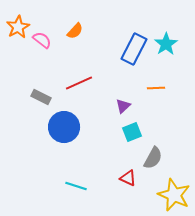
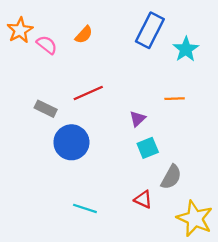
blue rectangle: (134, 49) -> (150, 30), moved

